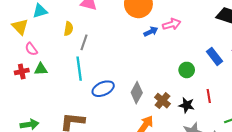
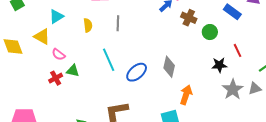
gray line: (84, 42) -> (118, 23), moved
green triangle: (41, 69) -> (73, 71), turned 32
brown cross: (162, 101) -> (189, 18), moved

